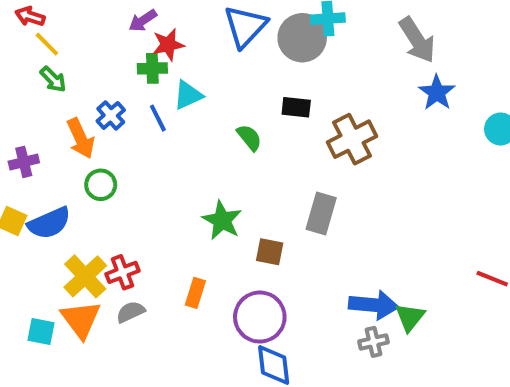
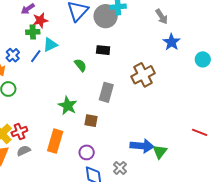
gray arrow: (417, 40) -> (162, 17), size x0.7
blue line: (158, 118) -> (36, 56), turned 64
brown cross: (352, 139) -> (143, 75), moved
gray rectangle: (321, 214) -> (106, 92), moved
orange rectangle: (195, 293) -> (55, 141), size x1.6
purple circle: (260, 317) -> (87, 152), size x0.6
gray cross: (374, 342) -> (120, 168), moved, turned -32

